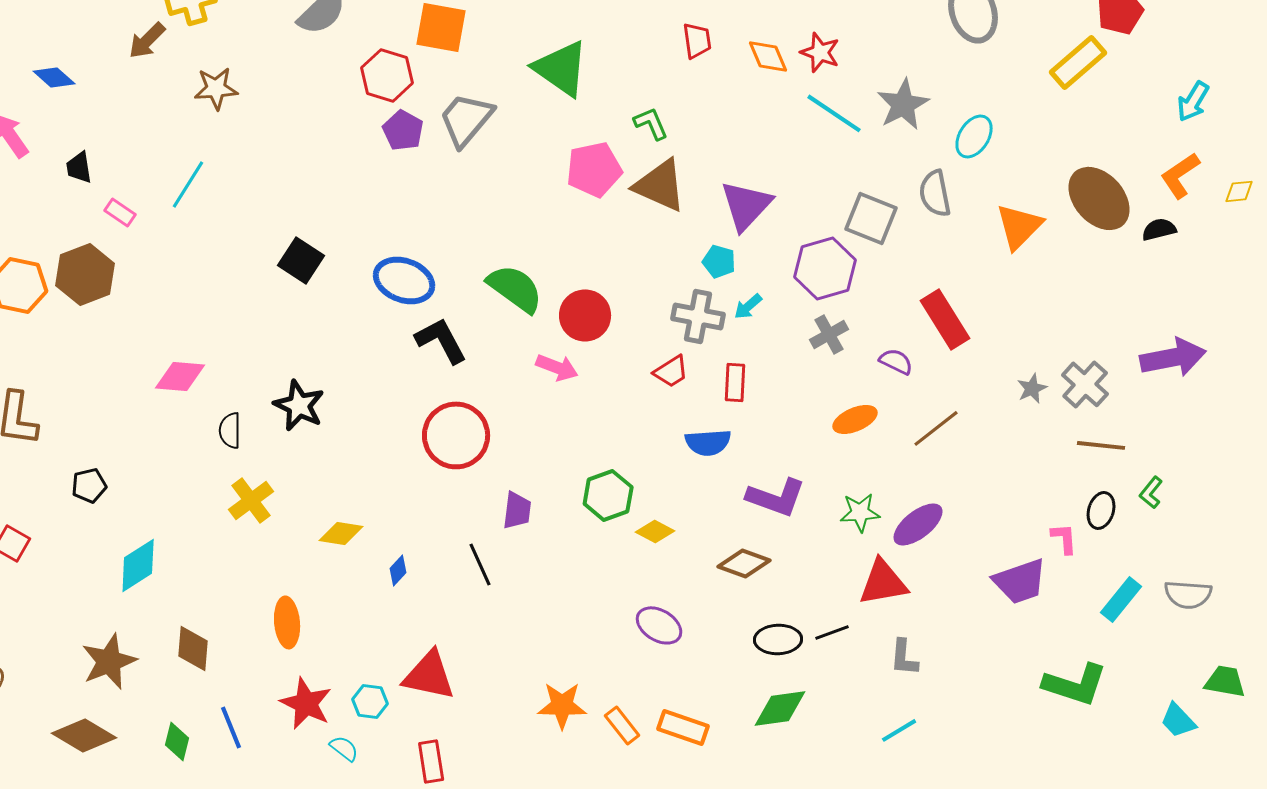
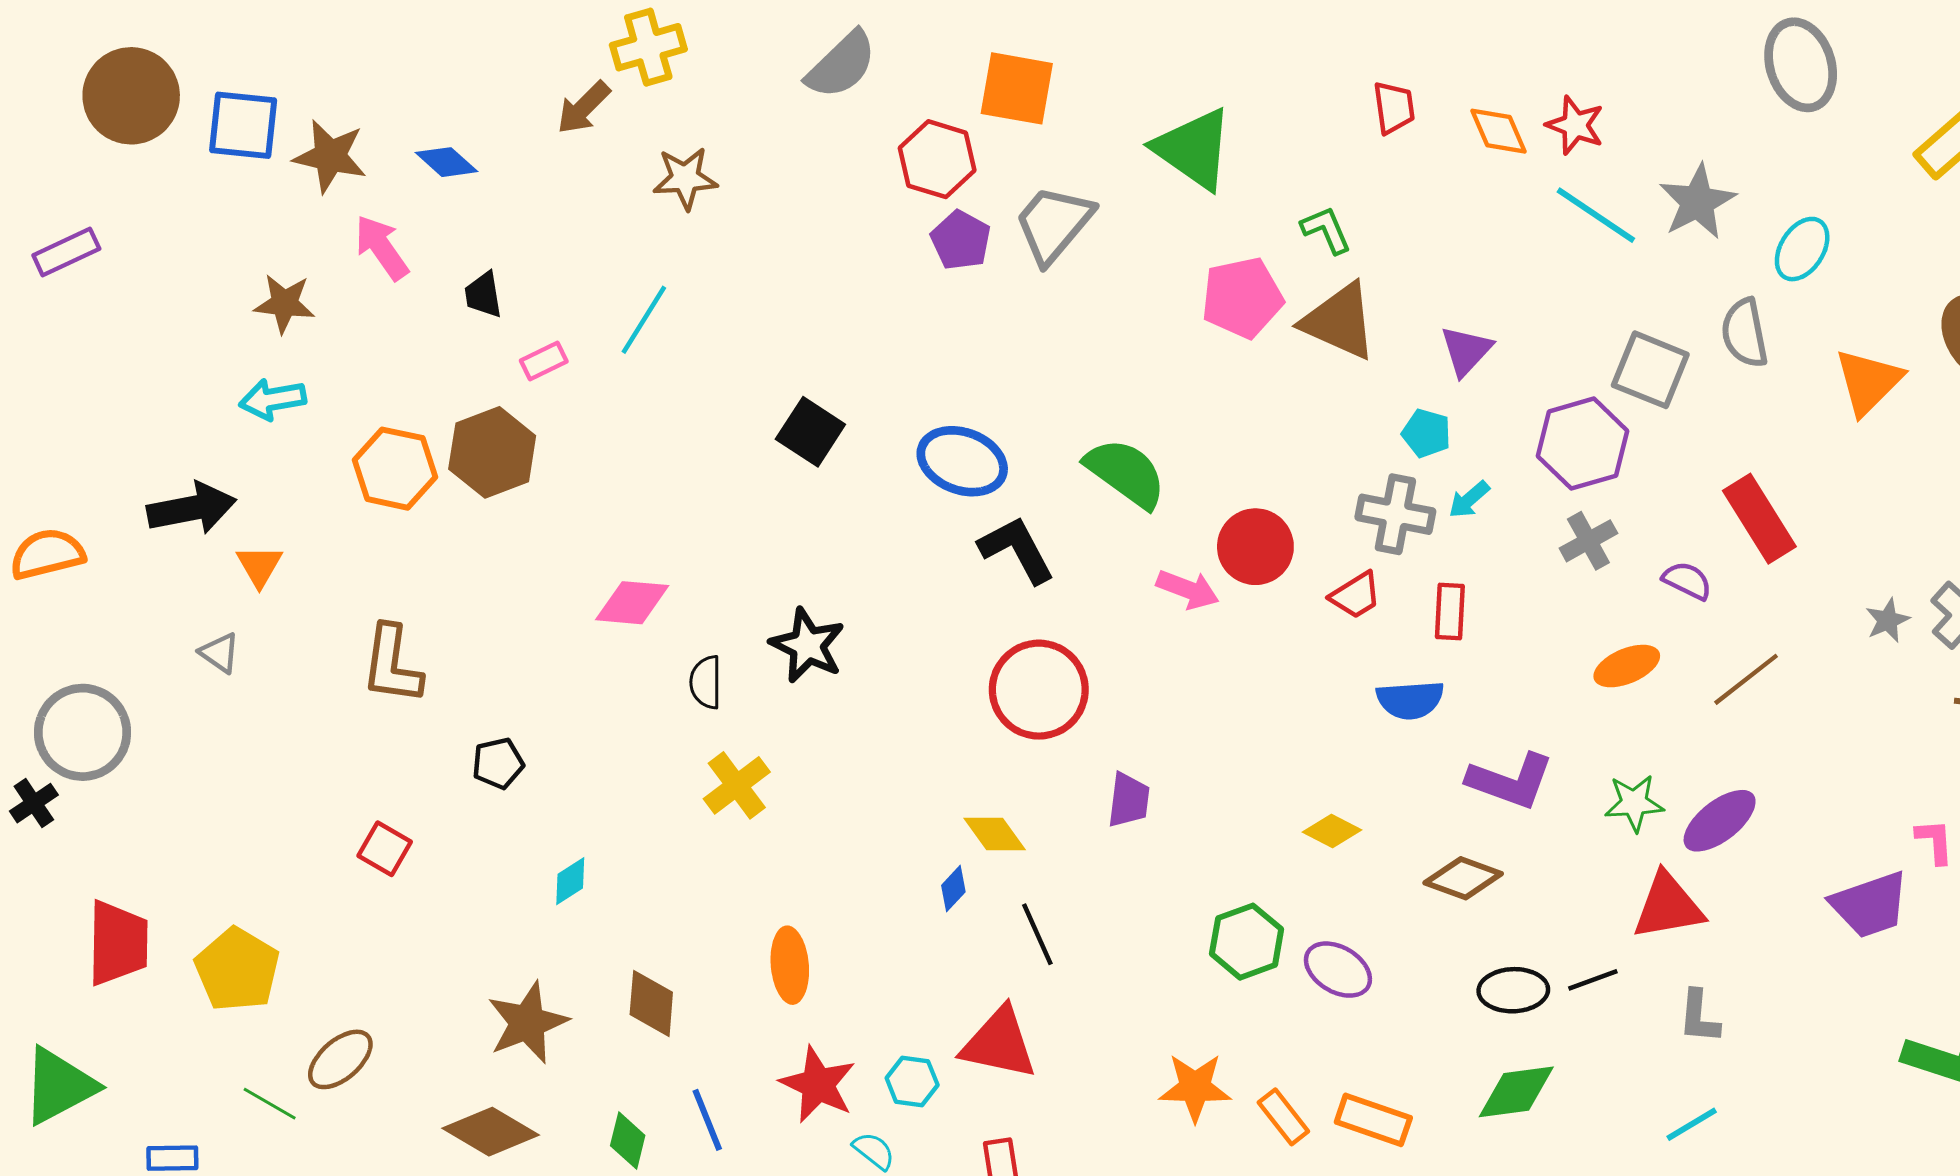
purple triangle: (746, 205) -> (1466, 351), size x0.7
pink rectangle: (120, 212) -> (544, 361), turned -60
red circle: (585, 315) -> (1255, 547), moved
green hexagon: (608, 495) -> (1247, 942), moved
yellow diamond: (341, 533) -> (995, 834), moved, turned 45
black line: (480, 564) -> (1037, 934), moved
cyan diamond: (138, 565) -> (570, 881), size x0.6

